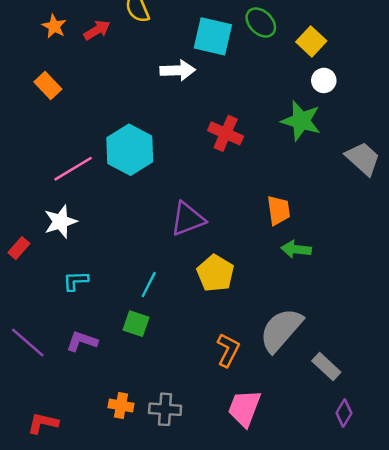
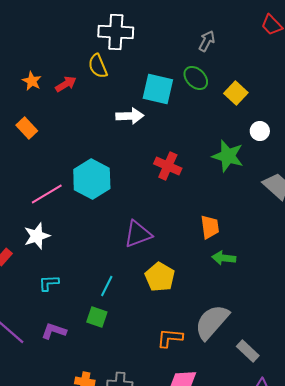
white circle: (324, 80) -> (260, 131), moved
orange L-shape: (228, 350) -> (170, 338), turned -112

